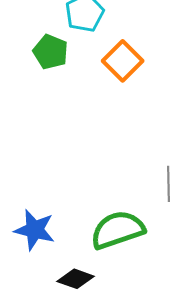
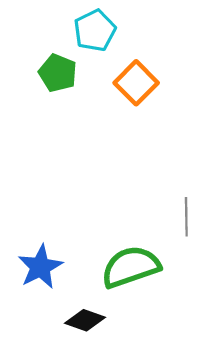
blue star: (35, 230) -> (40, 267), turned 30

